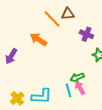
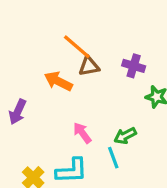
brown triangle: (68, 14) -> (89, 66), moved
pink arrow: (80, 88) -> (82, 133), moved

